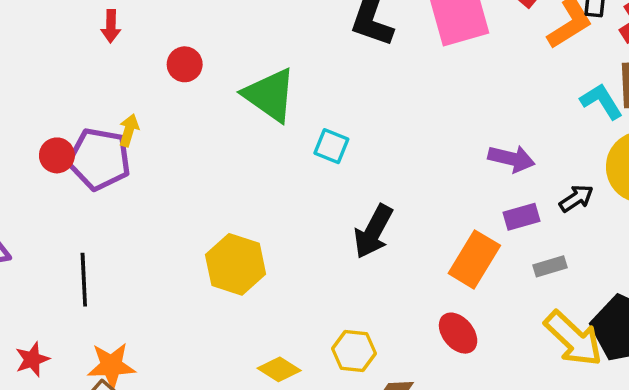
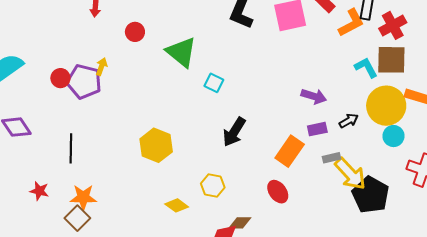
yellow arrow: (573, 339) -> (350, 174), moved
yellow hexagon: (354, 351) -> (213, 186), moved
red star: (32, 359) -> (39, 191), turned 30

